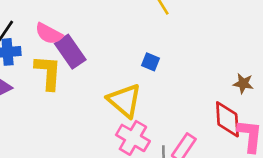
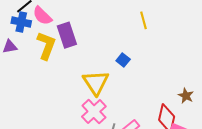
pink semicircle: (49, 34) -> (42, 16), moved

